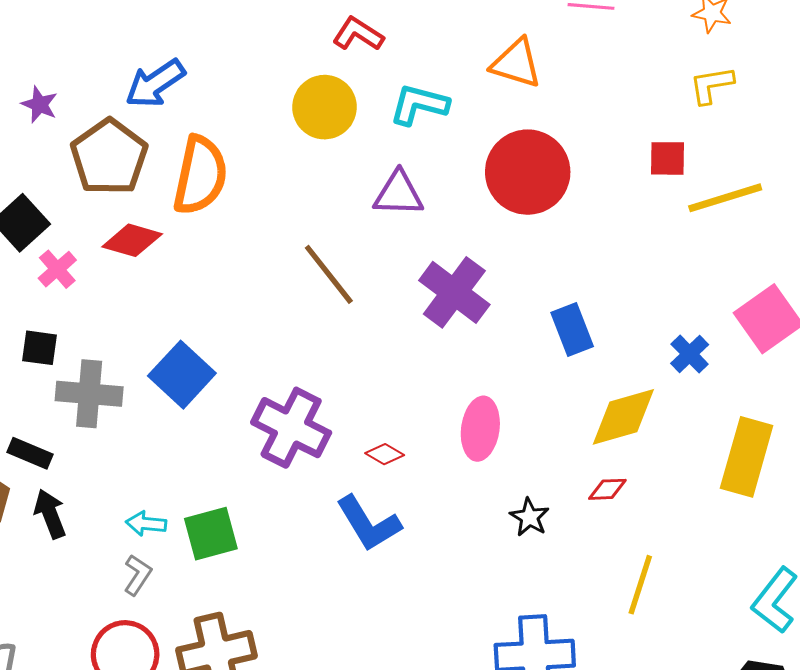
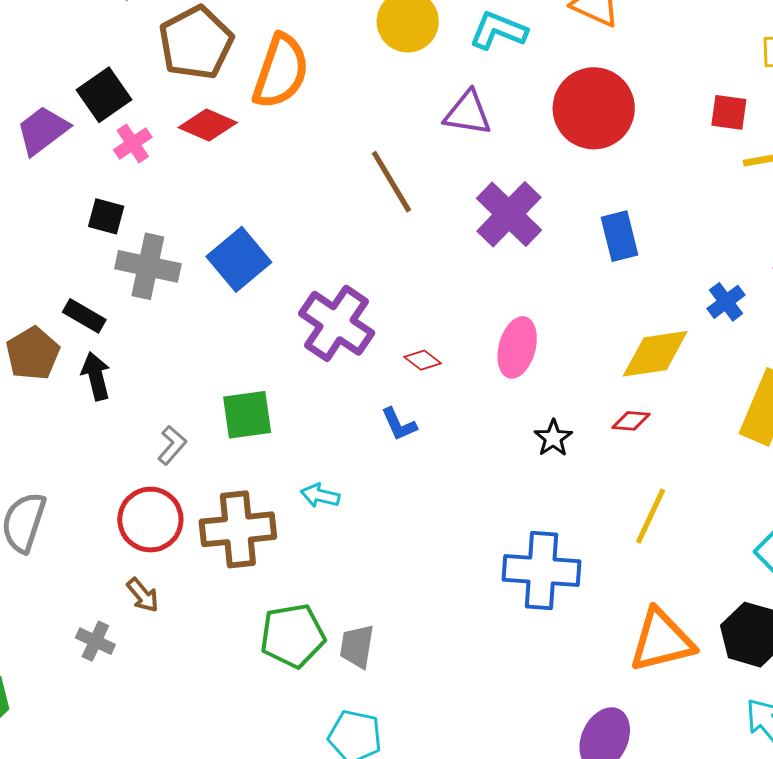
blue rectangle: (572, 329) -> (619, 236), moved
blue L-shape: (369, 523) -> (399, 424), size x0.6
cyan arrow: (146, 524) -> (320, 496), moved

